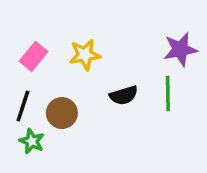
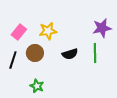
brown circle: (62, 113) -> (35, 53), moved
green star: (32, 141) -> (37, 86), moved

